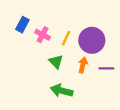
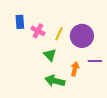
blue rectangle: (22, 25) -> (20, 22), turned -32
orange arrow: (83, 65) -> (75, 69), moved

